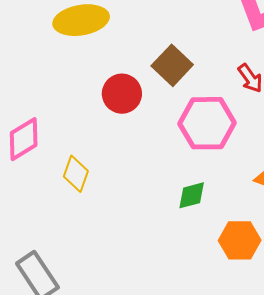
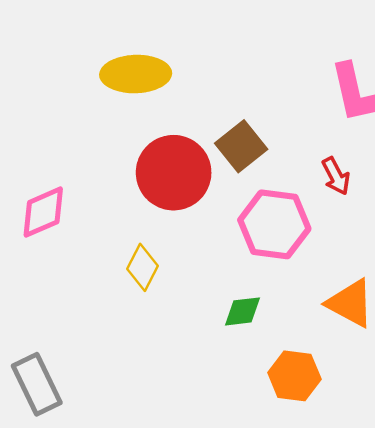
red circle: (122, 94) -> (174, 173), size x1.5
yellow diamond: (76, 174) -> (143, 267), moved

